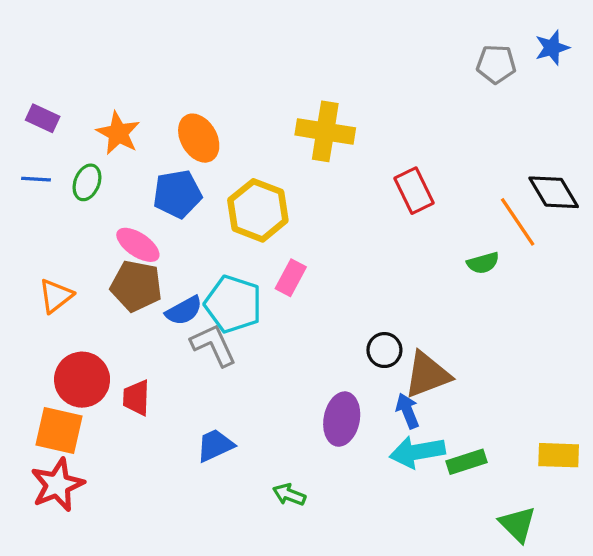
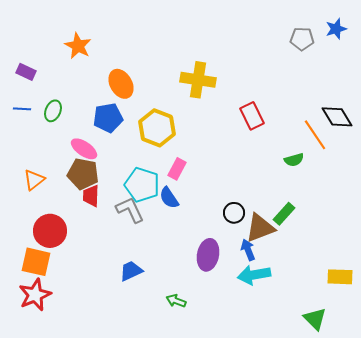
orange star: (118, 133) -> (78, 46), moved
blue semicircle: (184, 311) -> (169, 198), moved, turned 85
red trapezoid: (136, 398) -> (91, 196), moved
green rectangle: (467, 462) -> (284, 214), moved, turned -30

